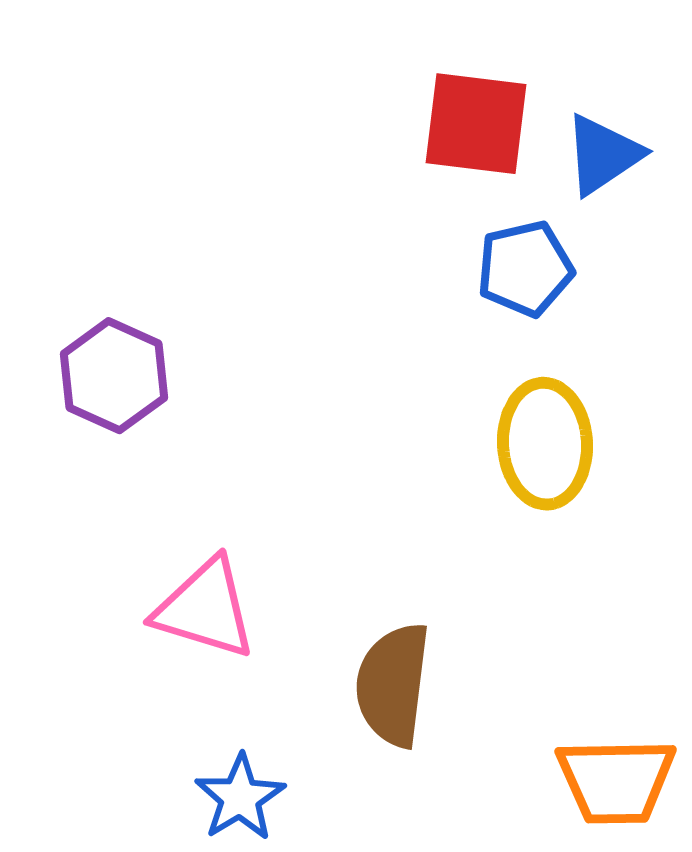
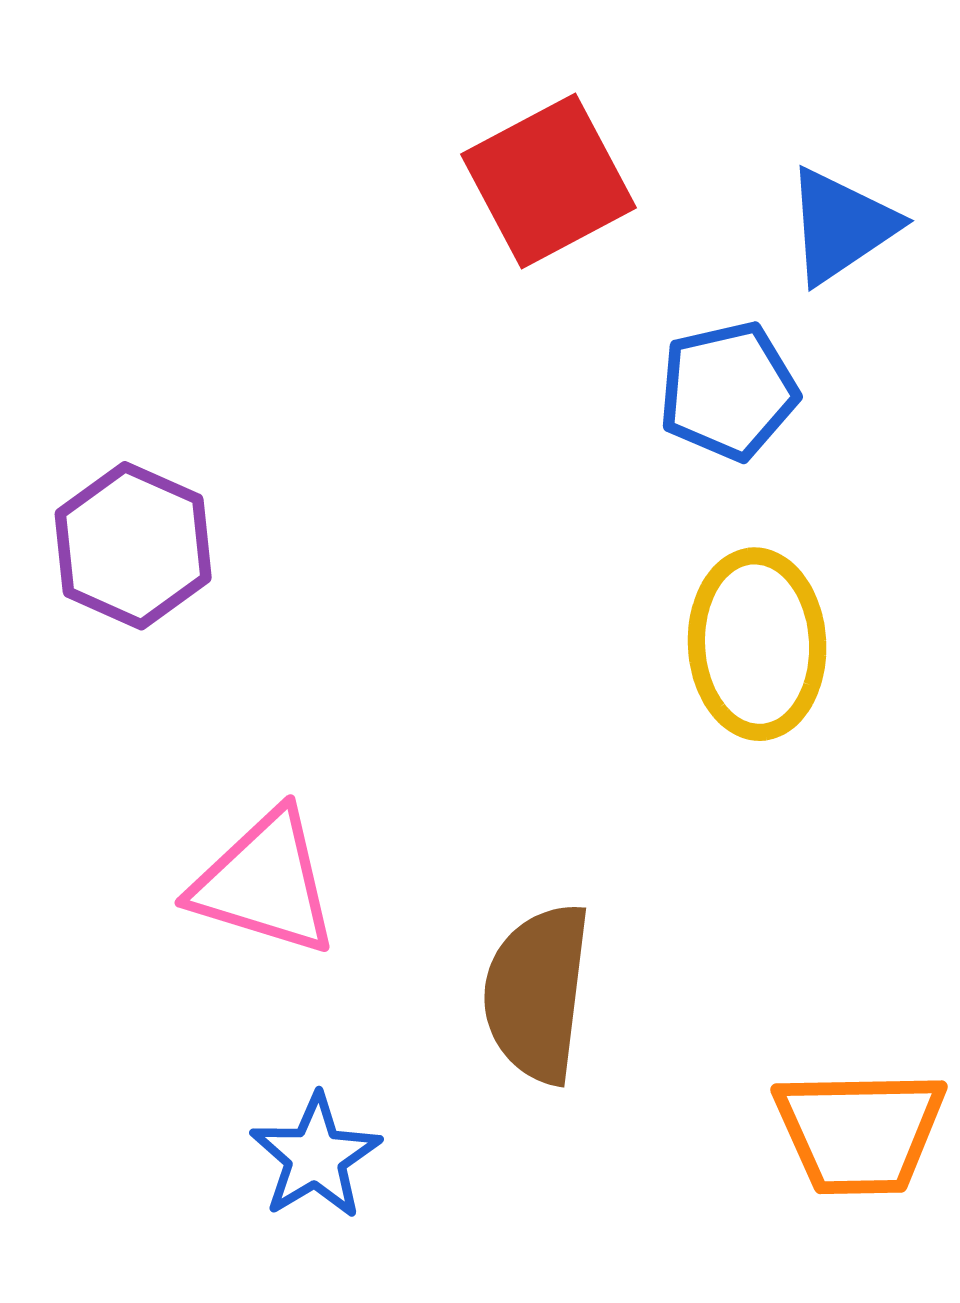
red square: (476, 124) -> (549, 181), moved, turned -35

